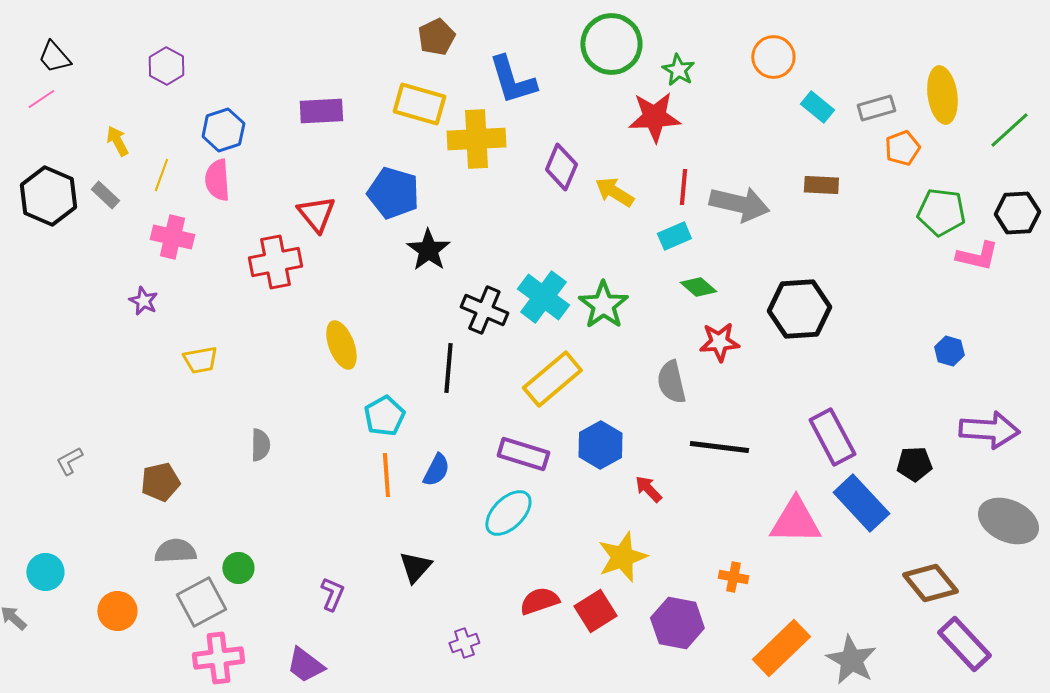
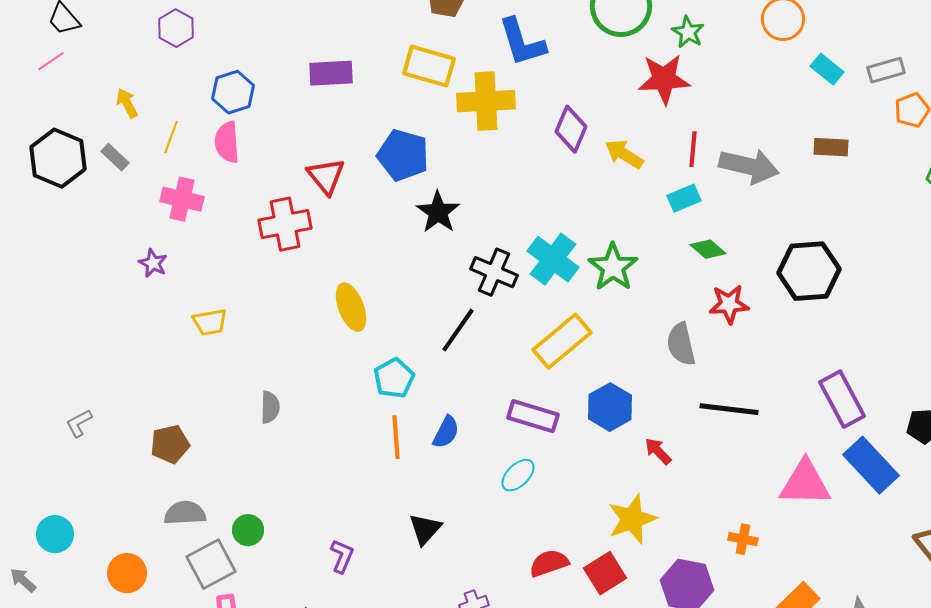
black line: (448, 368) -> (458, 330), turned 30
cyan ellipse: (508, 513) -> (518, 475), size x0.7

